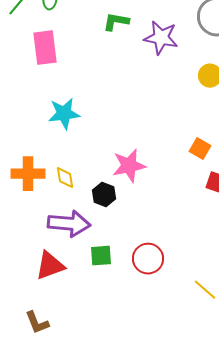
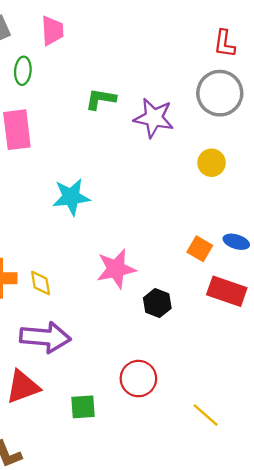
cyan star: (64, 114) -> (71, 197), moved
black hexagon: (104, 195) -> (157, 303), moved
green square: (101, 256) -> (83, 407), moved

